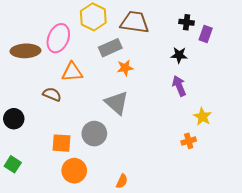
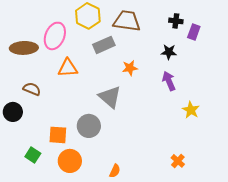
orange star: (125, 68) -> (130, 68), moved
brown semicircle: (52, 94) -> (32, 89), moved
orange cross: (189, 141) -> (178, 161), moved, turned -32
green square: (13, 164) -> (33, 155), moved

